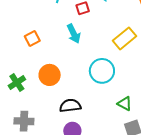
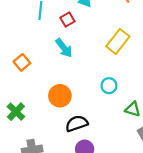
cyan circle: (102, 71) -> (109, 86), moved, size x0.6
orange circle: (50, 75) -> (60, 96), moved

